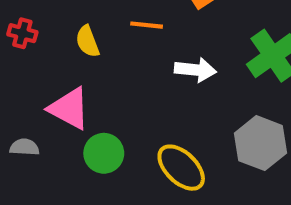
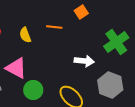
white arrow: (195, 70) -> (84, 61), moved

